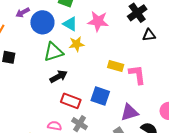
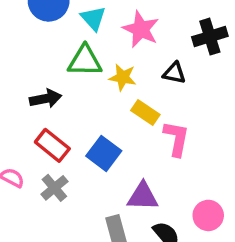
black triangle: (149, 35) -> (174, 73), moved
yellow star: (77, 44) -> (123, 77), moved
green triangle: (53, 52) -> (85, 61), moved

